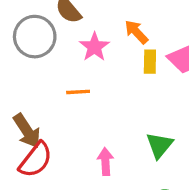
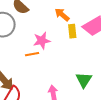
pink star: (94, 47) -> (42, 41), moved, turned 30

